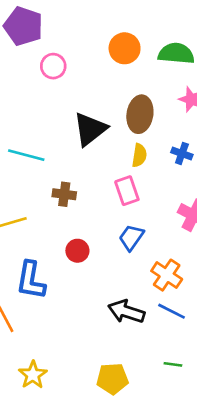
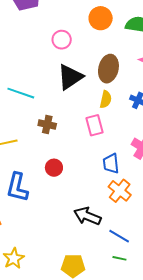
pink circle: (53, 66) -> (62, 40), moved
blue trapezoid: (131, 237) -> (111, 164), moved, turned -45
blue line: (172, 311) -> (119, 236), moved

